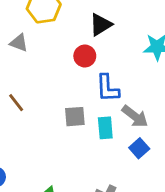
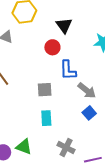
black triangle: (101, 25) -> (64, 25), turned -36
cyan rectangle: (105, 128) -> (46, 118), moved

